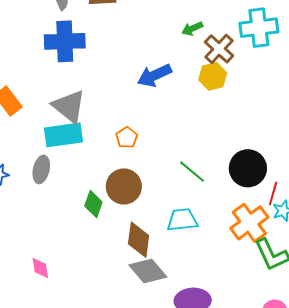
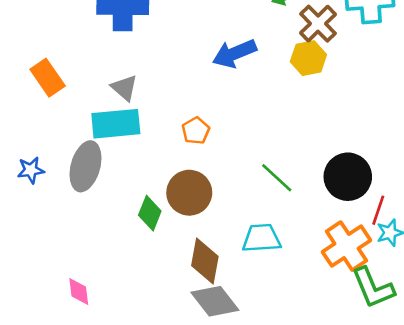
gray triangle: (69, 106) -> (124, 88), size x0.6
gray ellipse: (41, 169) -> (86, 166), size x1.4

